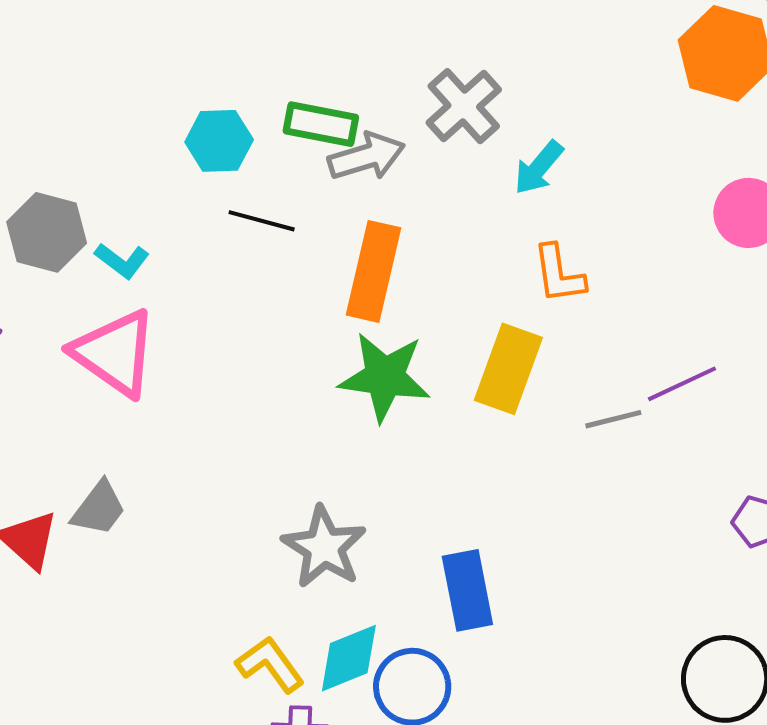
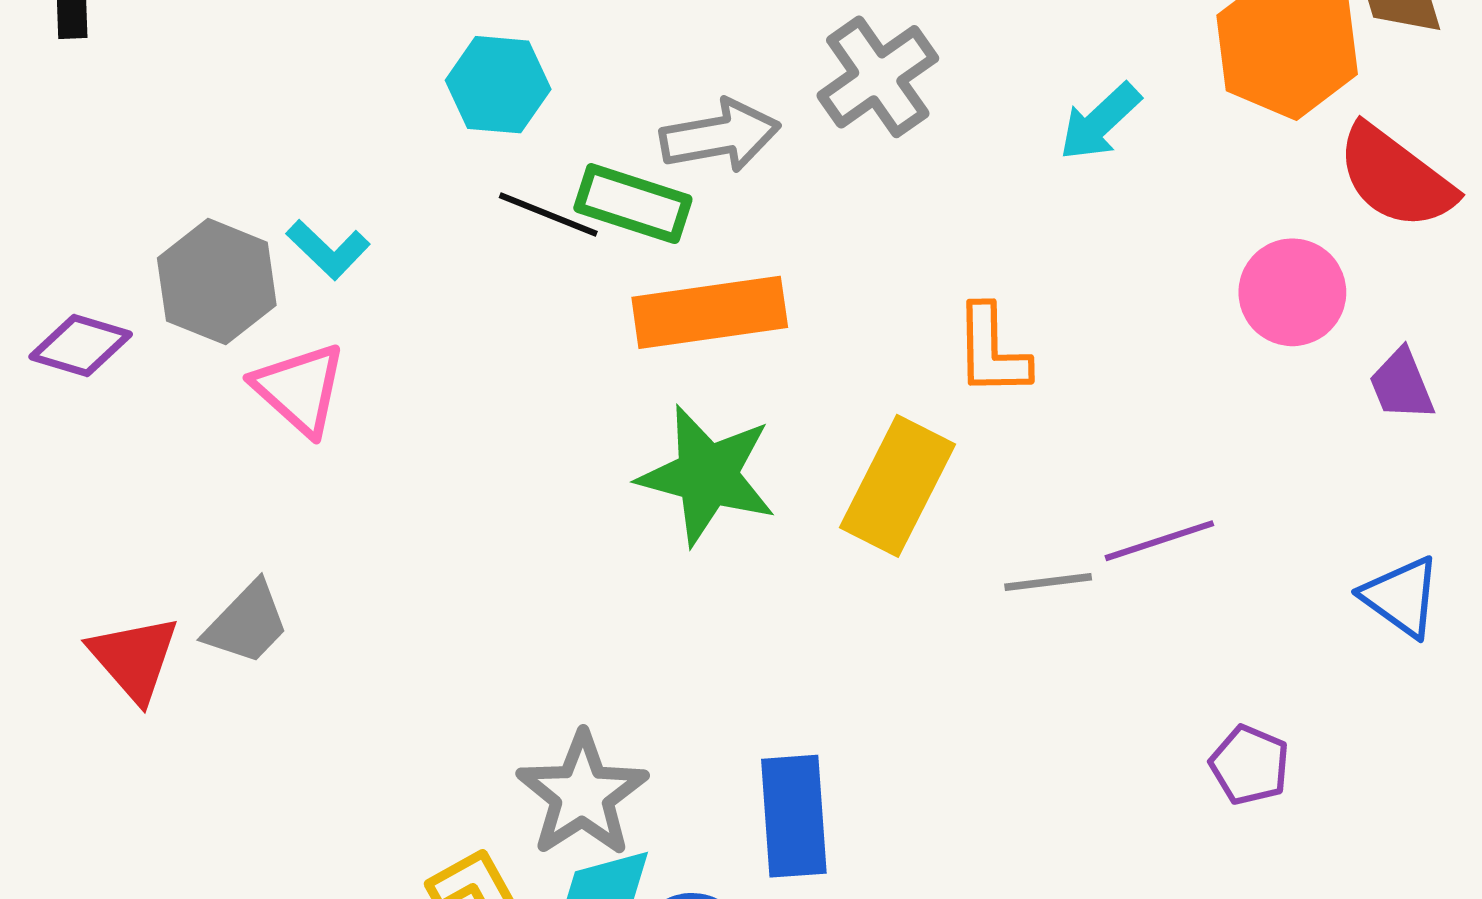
green rectangle: (321, 124) -> (633, 204), moved
cyan arrow: (539, 168) -> (1100, 122), moved
gray hexagon: (47, 232) -> (217, 282), moved
orange rectangle: (374, 271) -> (710, 312), turned 62
pink triangle: (115, 353) -> (300, 389), size x0.7
gray star: (324, 547) -> (582, 794), moved

